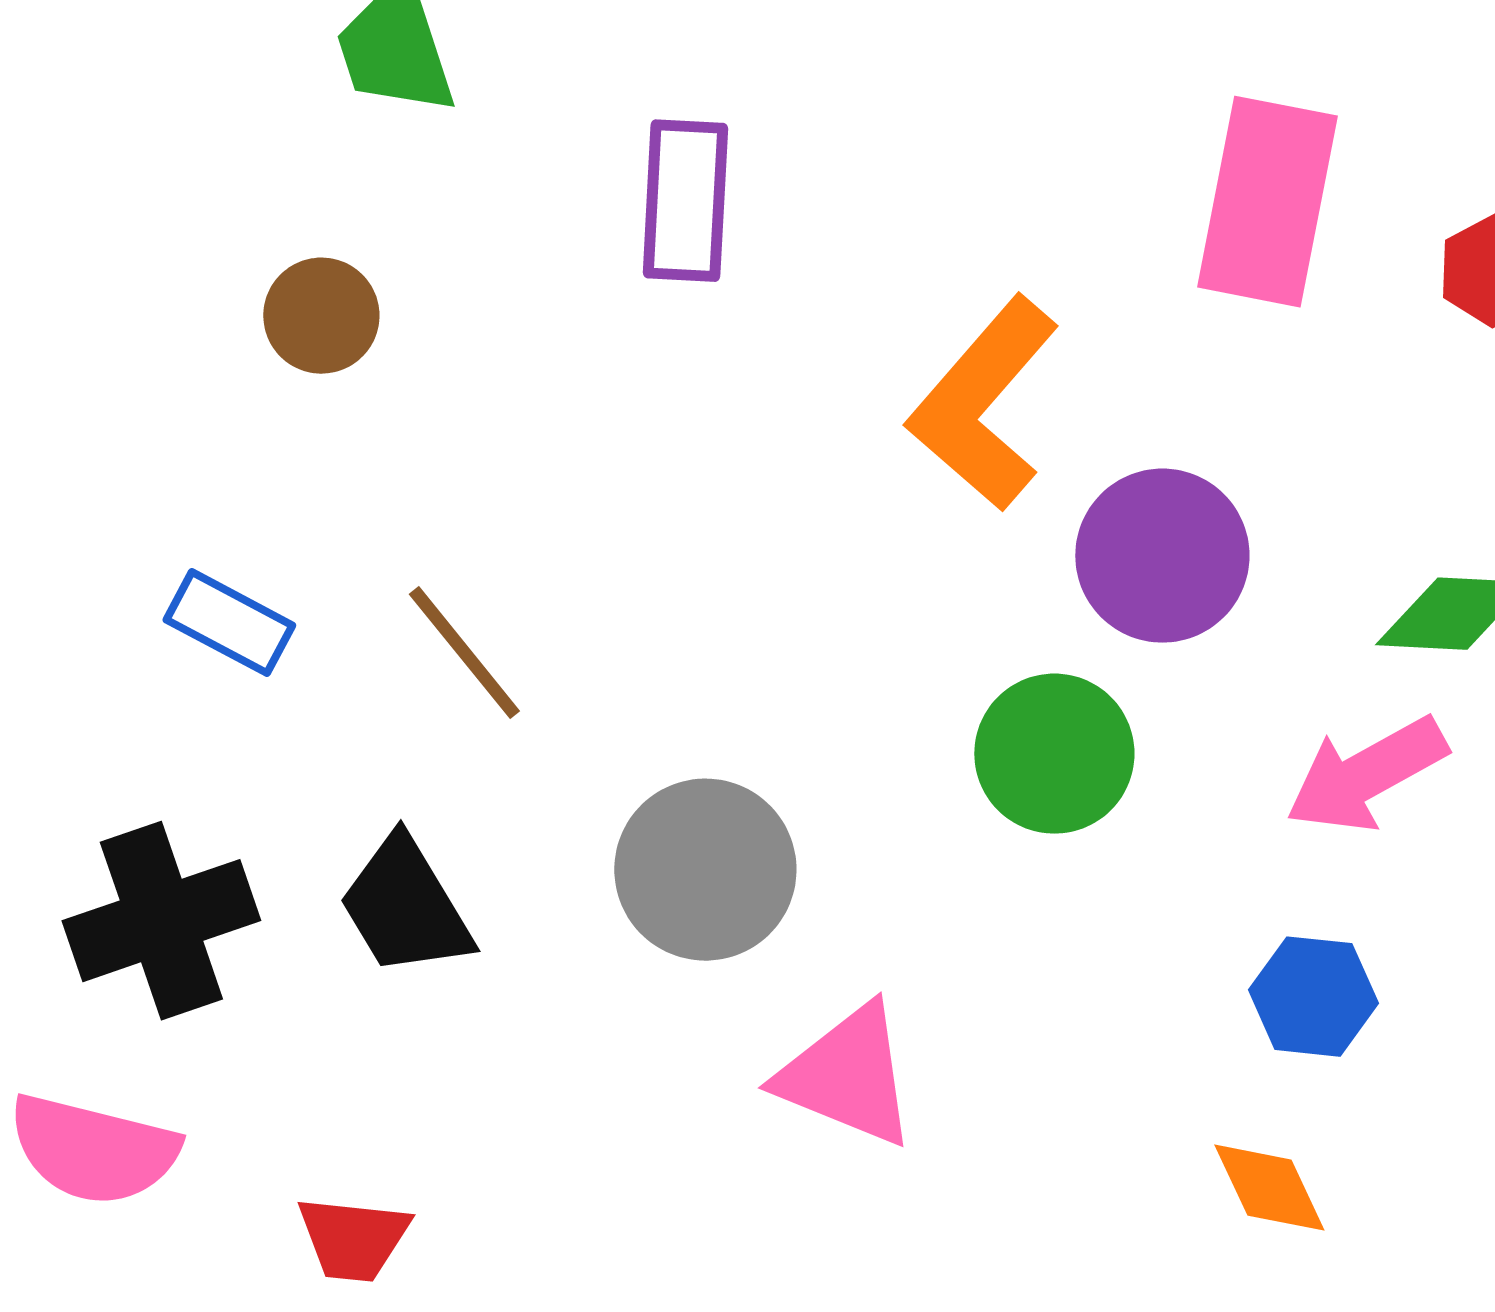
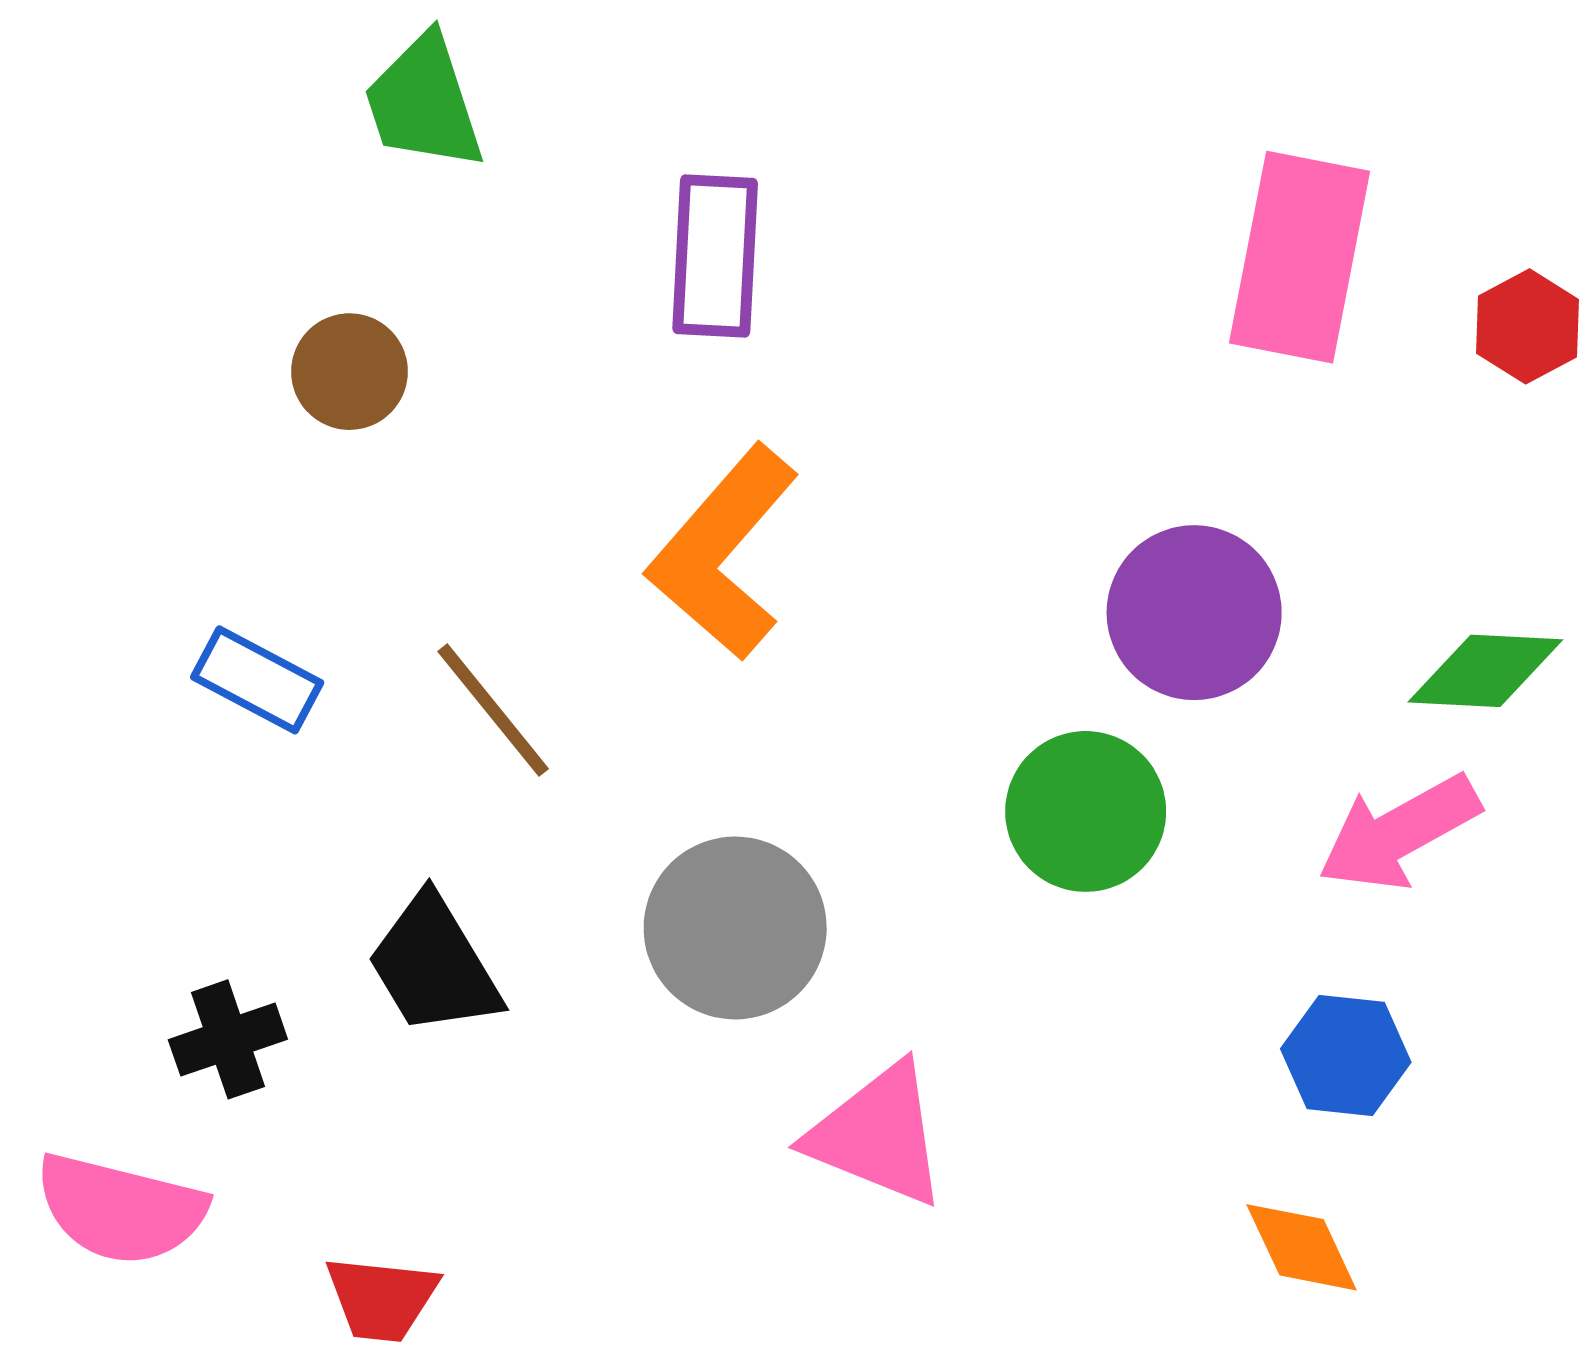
orange L-shape: (983, 404) -> (723, 552), moved
black cross: (161, 921) -> (228, 1039), moved, size x0.6

